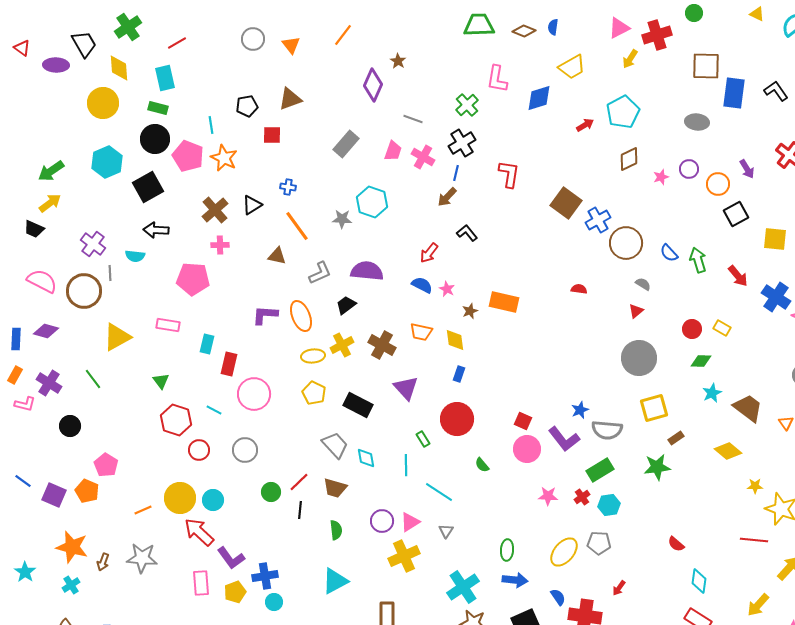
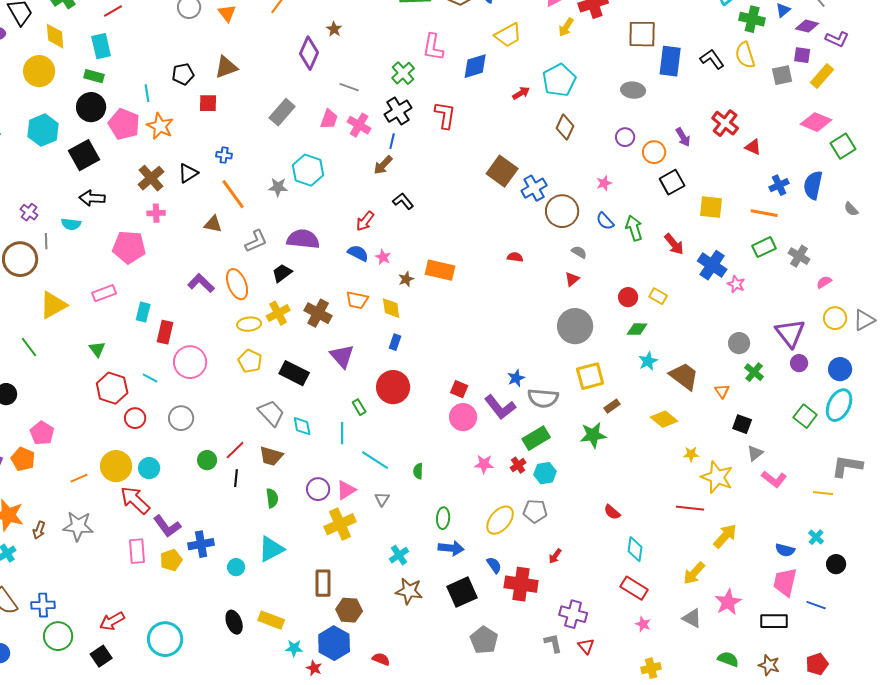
brown diamond: (629, 159) -> (565, 127), turned -40
red L-shape: (509, 174) -> (445, 115), moved
pink star: (661, 177) -> (604, 183), moved
purple cross: (93, 244) -> (29, 212), size x0.7
purple L-shape: (265, 315) -> (201, 283), turned 40
pink rectangle: (168, 325) -> (104, 293), turned -30
green semicircle: (482, 465) -> (418, 471), moved, turned 42
cyan cross: (463, 587) -> (399, 555), size x0.6
cyan circle: (274, 602) -> (236, 567), moved

